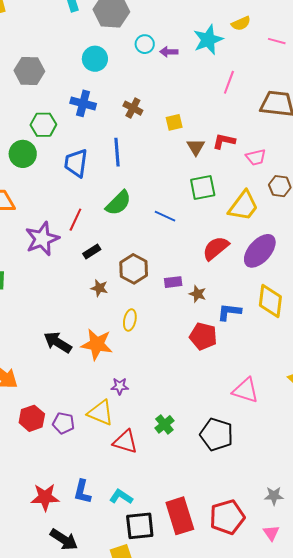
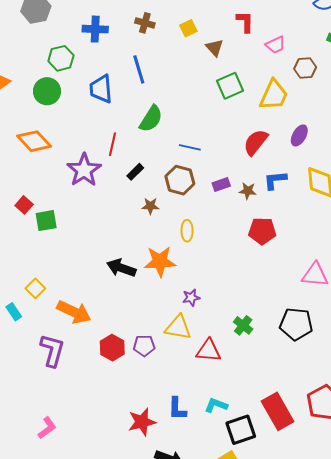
red L-shape: (224, 141) -> (245, 22), moved, turned 90
blue line: (165, 216) -> (190, 147), moved
purple ellipse: (260, 251) -> (299, 135), size x0.6
blue L-shape: (229, 312) -> (275, 180), moved

